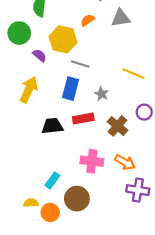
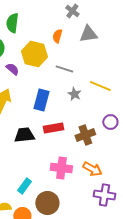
orange semicircle: (88, 20) -> (57, 36), turned -40
gray line: (80, 64) -> (64, 69), moved
gray star: (101, 94) -> (74, 94), moved
brown cross: (117, 126) -> (85, 135), turned 30

